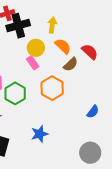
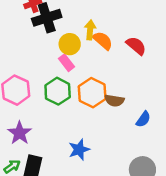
yellow arrow: (52, 25) -> (90, 30), moved
brown semicircle: (71, 64) -> (114, 101), moved, turned 56
green hexagon: (15, 93) -> (58, 91), moved

